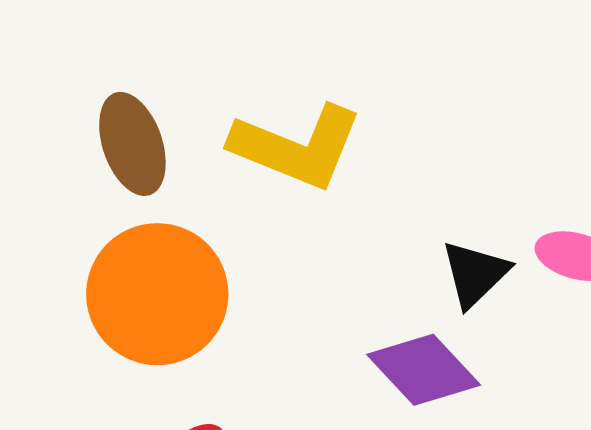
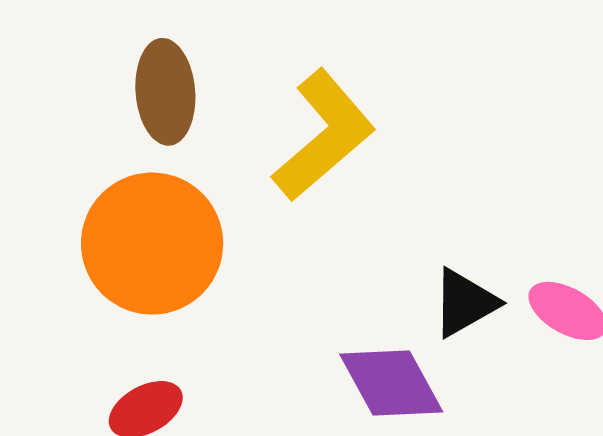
yellow L-shape: (297, 147) -> (324, 135), turned -77

